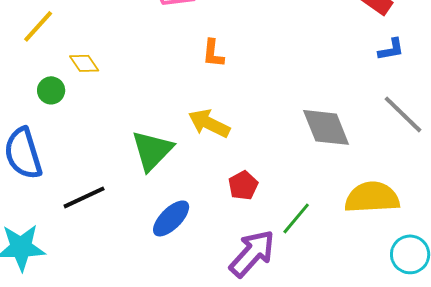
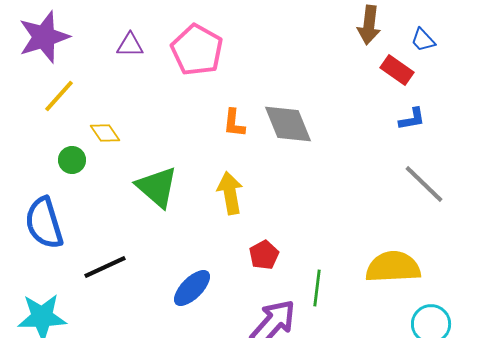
yellow arrow: (209, 123) -> (230, 193), turned 54
gray diamond: (326, 127) -> (288, 124), moved
green triangle: (152, 150) -> (157, 187), moved, turned -33
green line: (296, 218) -> (317, 288), turned -33

